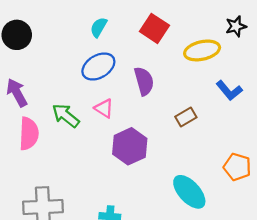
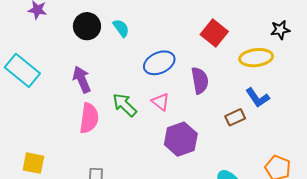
black star: (236, 26) -> (280, 30), moved
cyan semicircle: (99, 27) -> (121, 28), moved, turned 108
blue L-shape: (229, 90) -> (257, 98), moved

